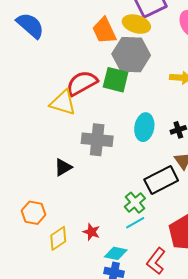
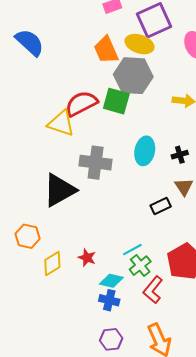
black triangle: (63, 167) -> (59, 190), size x1.8
black rectangle: (161, 180) -> (161, 206), size x0.6
green cross: (135, 203) -> (140, 266), moved

